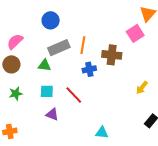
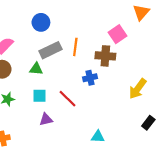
pink square: (135, 33) -> (118, 34), moved
blue cross: (89, 69) -> (90, 78), moved
yellow arrow: (142, 88) -> (138, 89), size x1.5
purple triangle: (52, 114) -> (46, 119), turned -32

